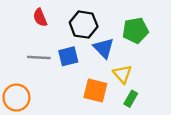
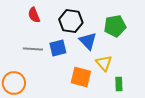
green rectangle: (131, 99) -> (119, 84), moved, turned -32

